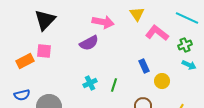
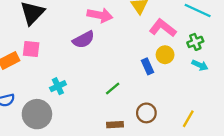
yellow circle: (162, 81) -> (165, 55), moved
cyan cross: (90, 83) -> (58, 86), moved
green line: (114, 85) -> (113, 88), turned 32

